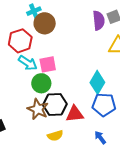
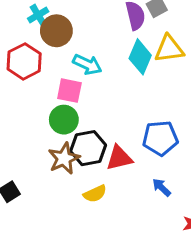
cyan arrow: (28, 63) -> (87, 65), moved
pink square: (48, 64) -> (69, 91), turned 30
cyan diamond: (97, 82) -> (140, 57), moved
brown star: (38, 109) -> (64, 158), turned 30

